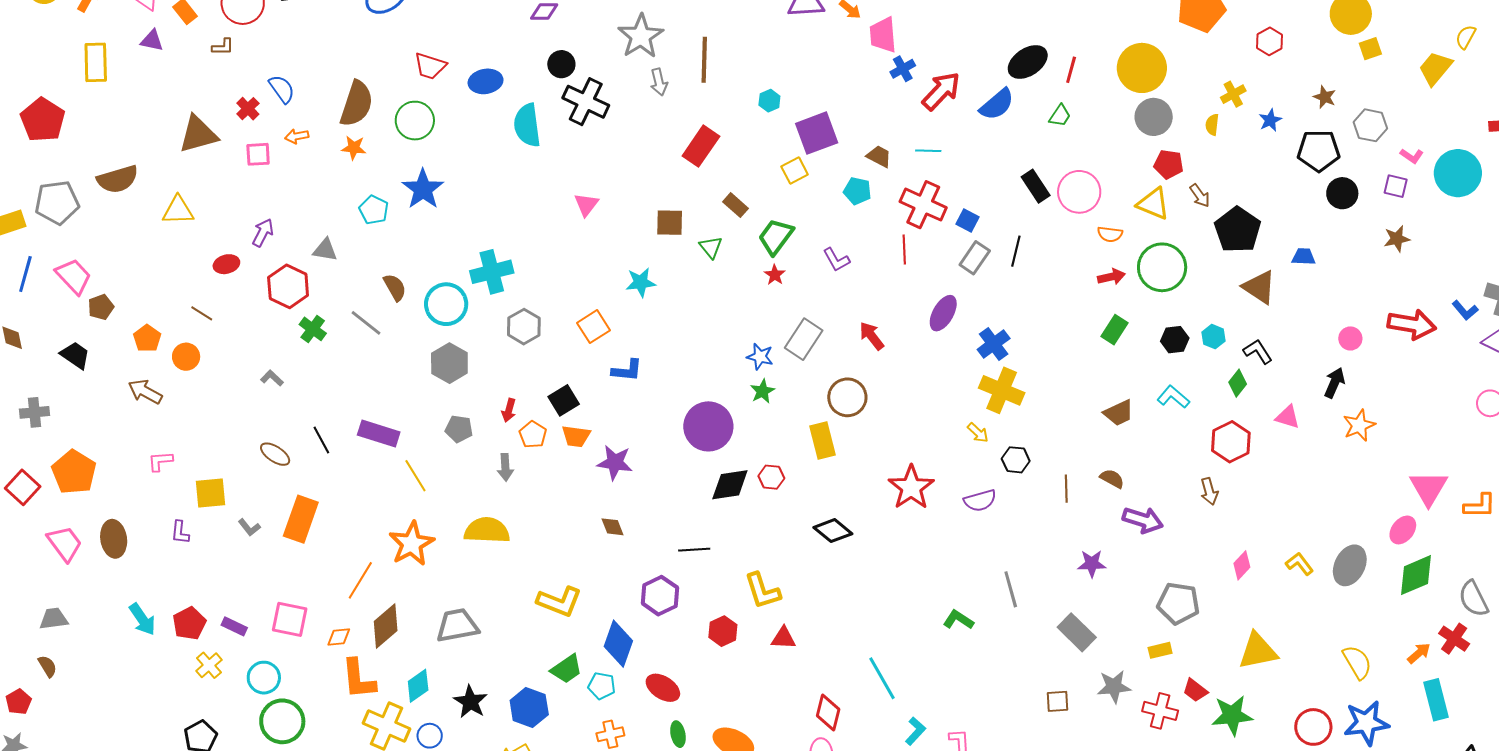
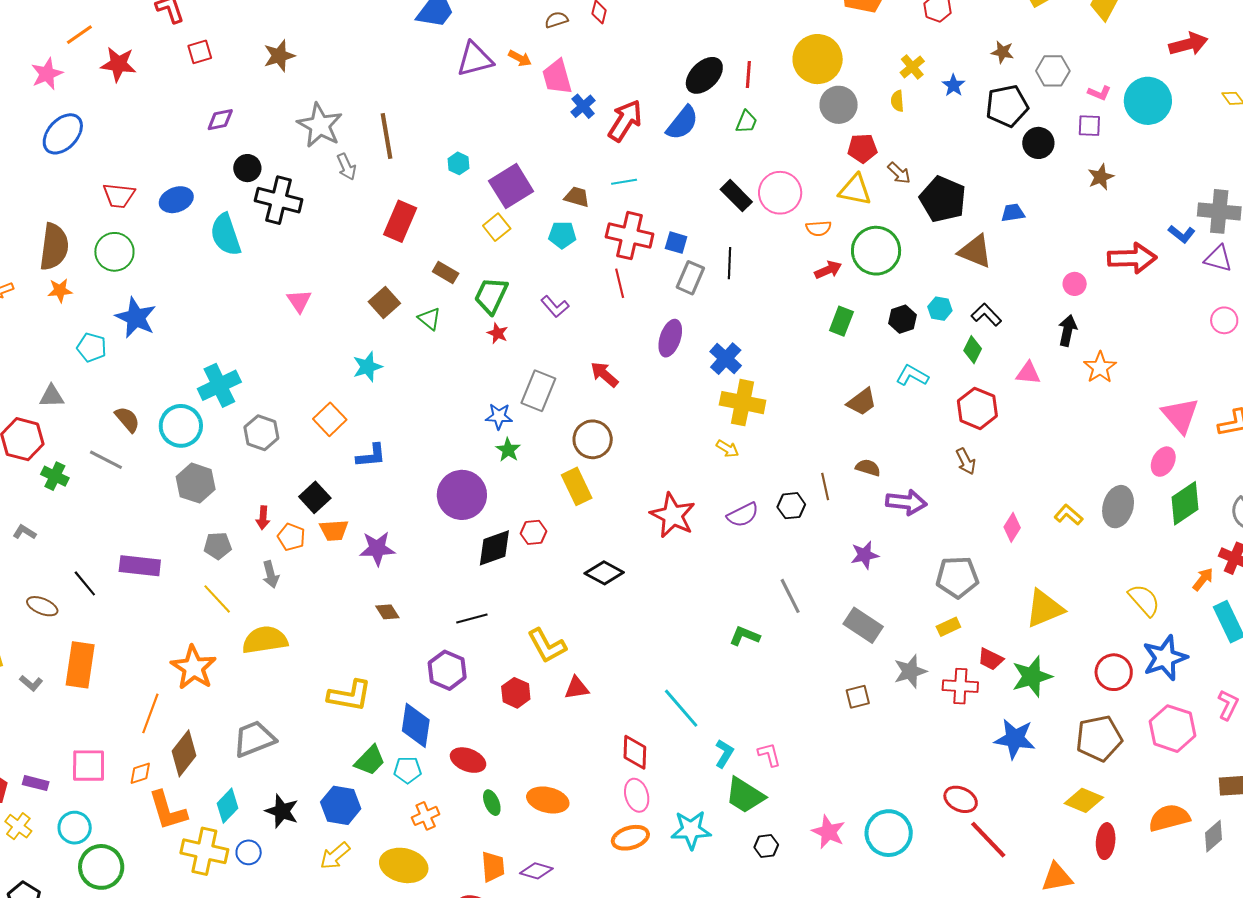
brown square: (670, 223) -> (384, 302), turned -32
black hexagon: (1016, 460) -> (791, 506), moved
yellow line: (415, 476) -> (217, 599), moved

